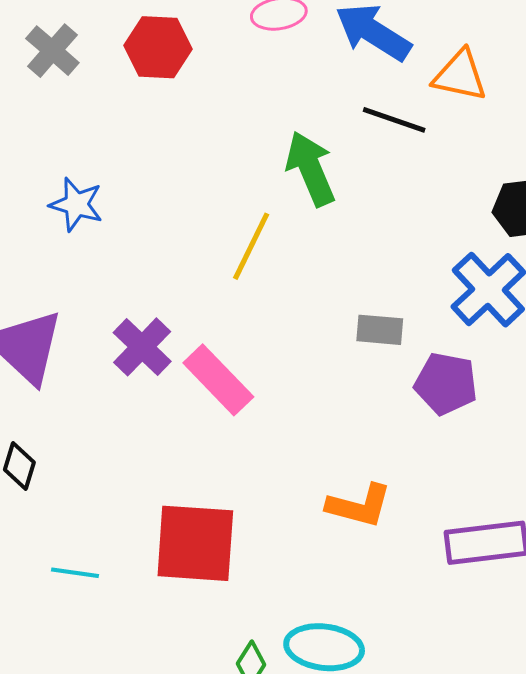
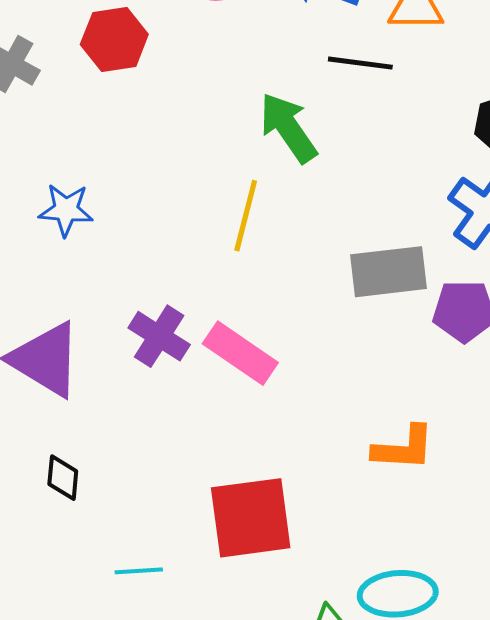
gray rectangle: (380, 330) -> (388, 272), size x1.6

